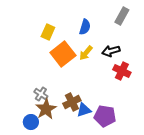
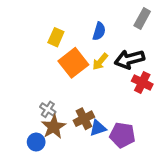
black arrow: (111, 51) -> (129, 59), size x1.4

